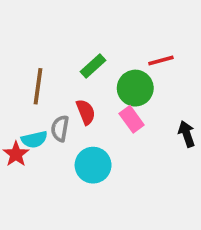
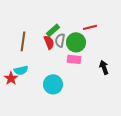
red semicircle: (86, 112) -> (49, 42), moved
pink rectangle: (132, 119) -> (74, 59), turned -48
gray semicircle: (60, 128) -> (60, 40), moved

